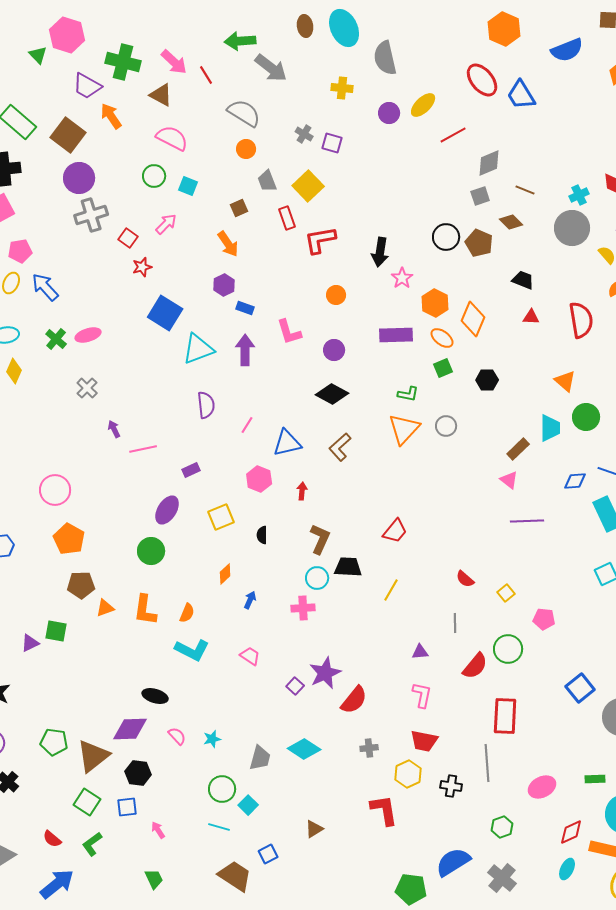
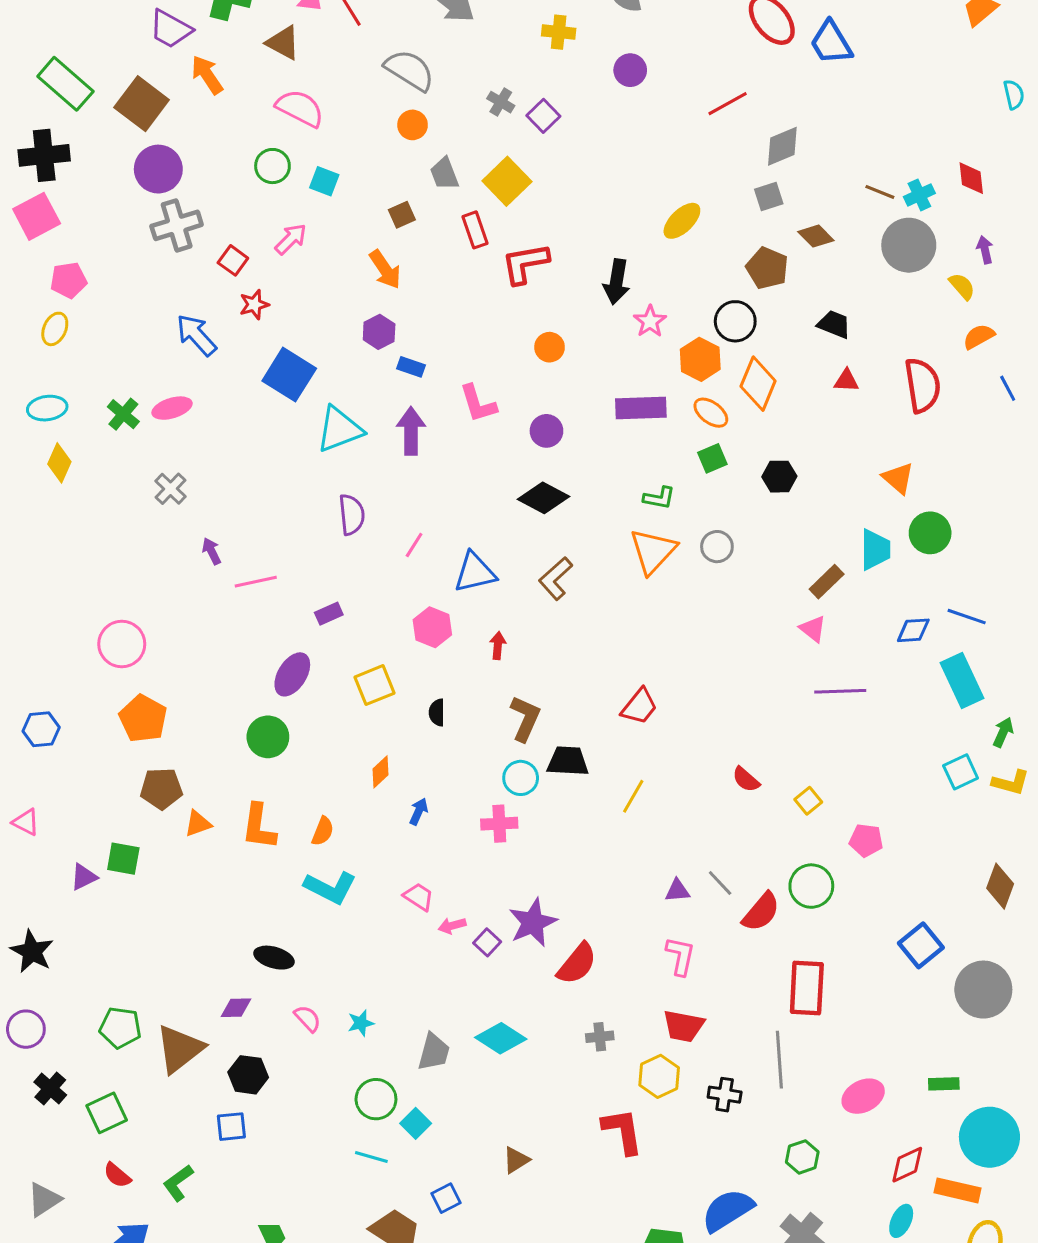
yellow ellipse: (423, 105) -> (682, 221), moved
purple square: (332, 143) -> (543, 116), turned 30
brown line: (525, 190) -> (880, 192), moved
black circle: (446, 237) -> (735, 321), moved
blue arrow: (45, 287) -> (196, 335), moved
gray line: (455, 623) -> (720, 883), moved, turned -42
purple diamond: (130, 729) -> (236, 1008), size x0.6
green square: (87, 802) -> (107, 1113), moved, turned 32
pink arrow: (158, 830) -> (452, 926), moved, turned -72

